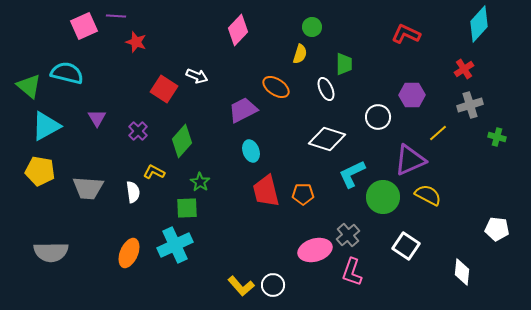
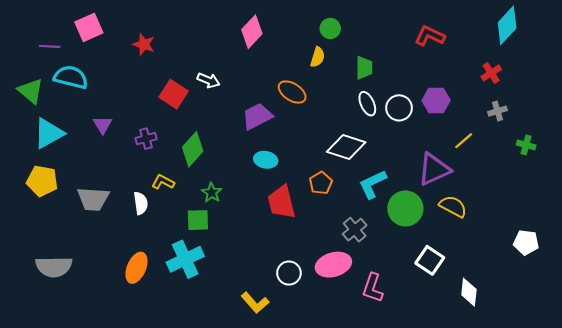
purple line: (116, 16) -> (50, 46), moved
white ellipse: (326, 89) -> (367, 104), moved
gray cross: (470, 105) -> (498, 111), size x0.7
white circle: (378, 117) -> (399, 108), moved
purple cross: (138, 131) -> (146, 139), turned 30
cyan ellipse: (251, 151) -> (266, 160), turned -60
orange pentagon: (303, 194) -> (321, 183), moved, turned -30
gray cross: (348, 235) -> (355, 230), moved
white diamond: (462, 272) -> (469, 292), moved
white circle: (273, 285) -> (289, 273), moved

